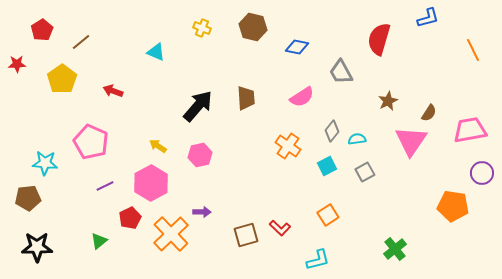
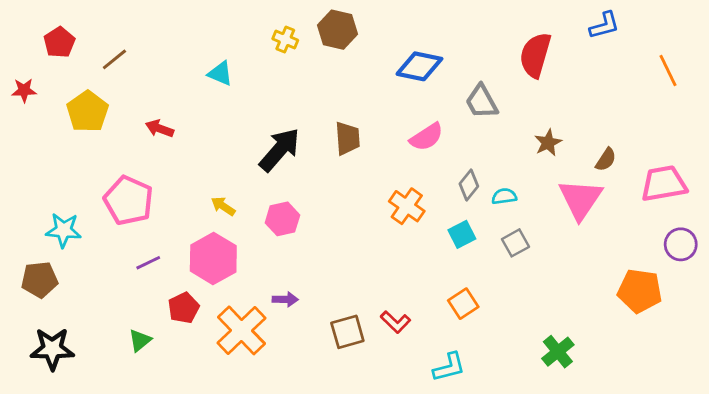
brown hexagon: (253, 27) -> (338, 30), moved
blue diamond: (297, 47) -> (419, 66), size x1.4

